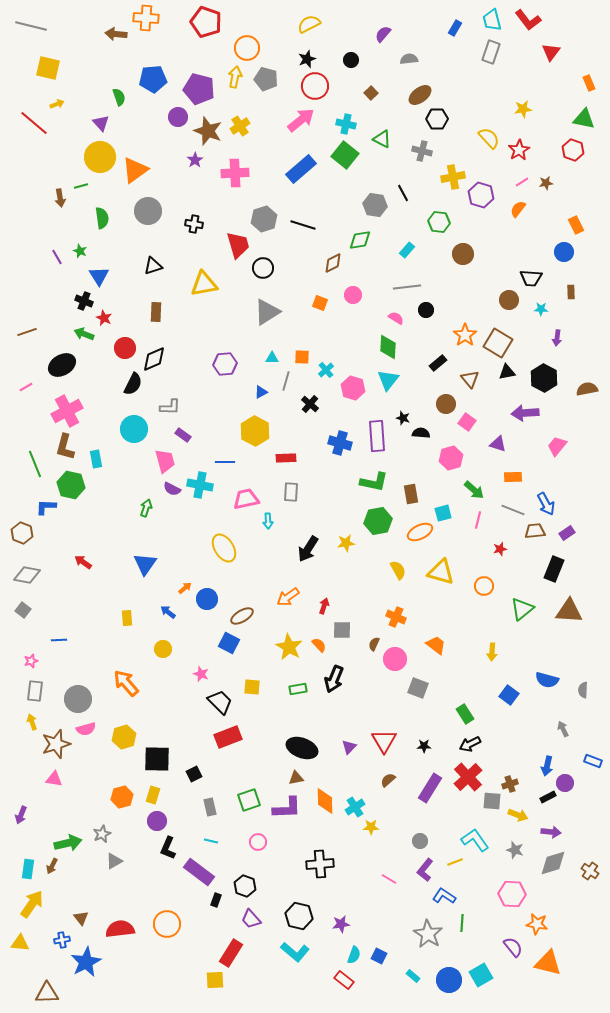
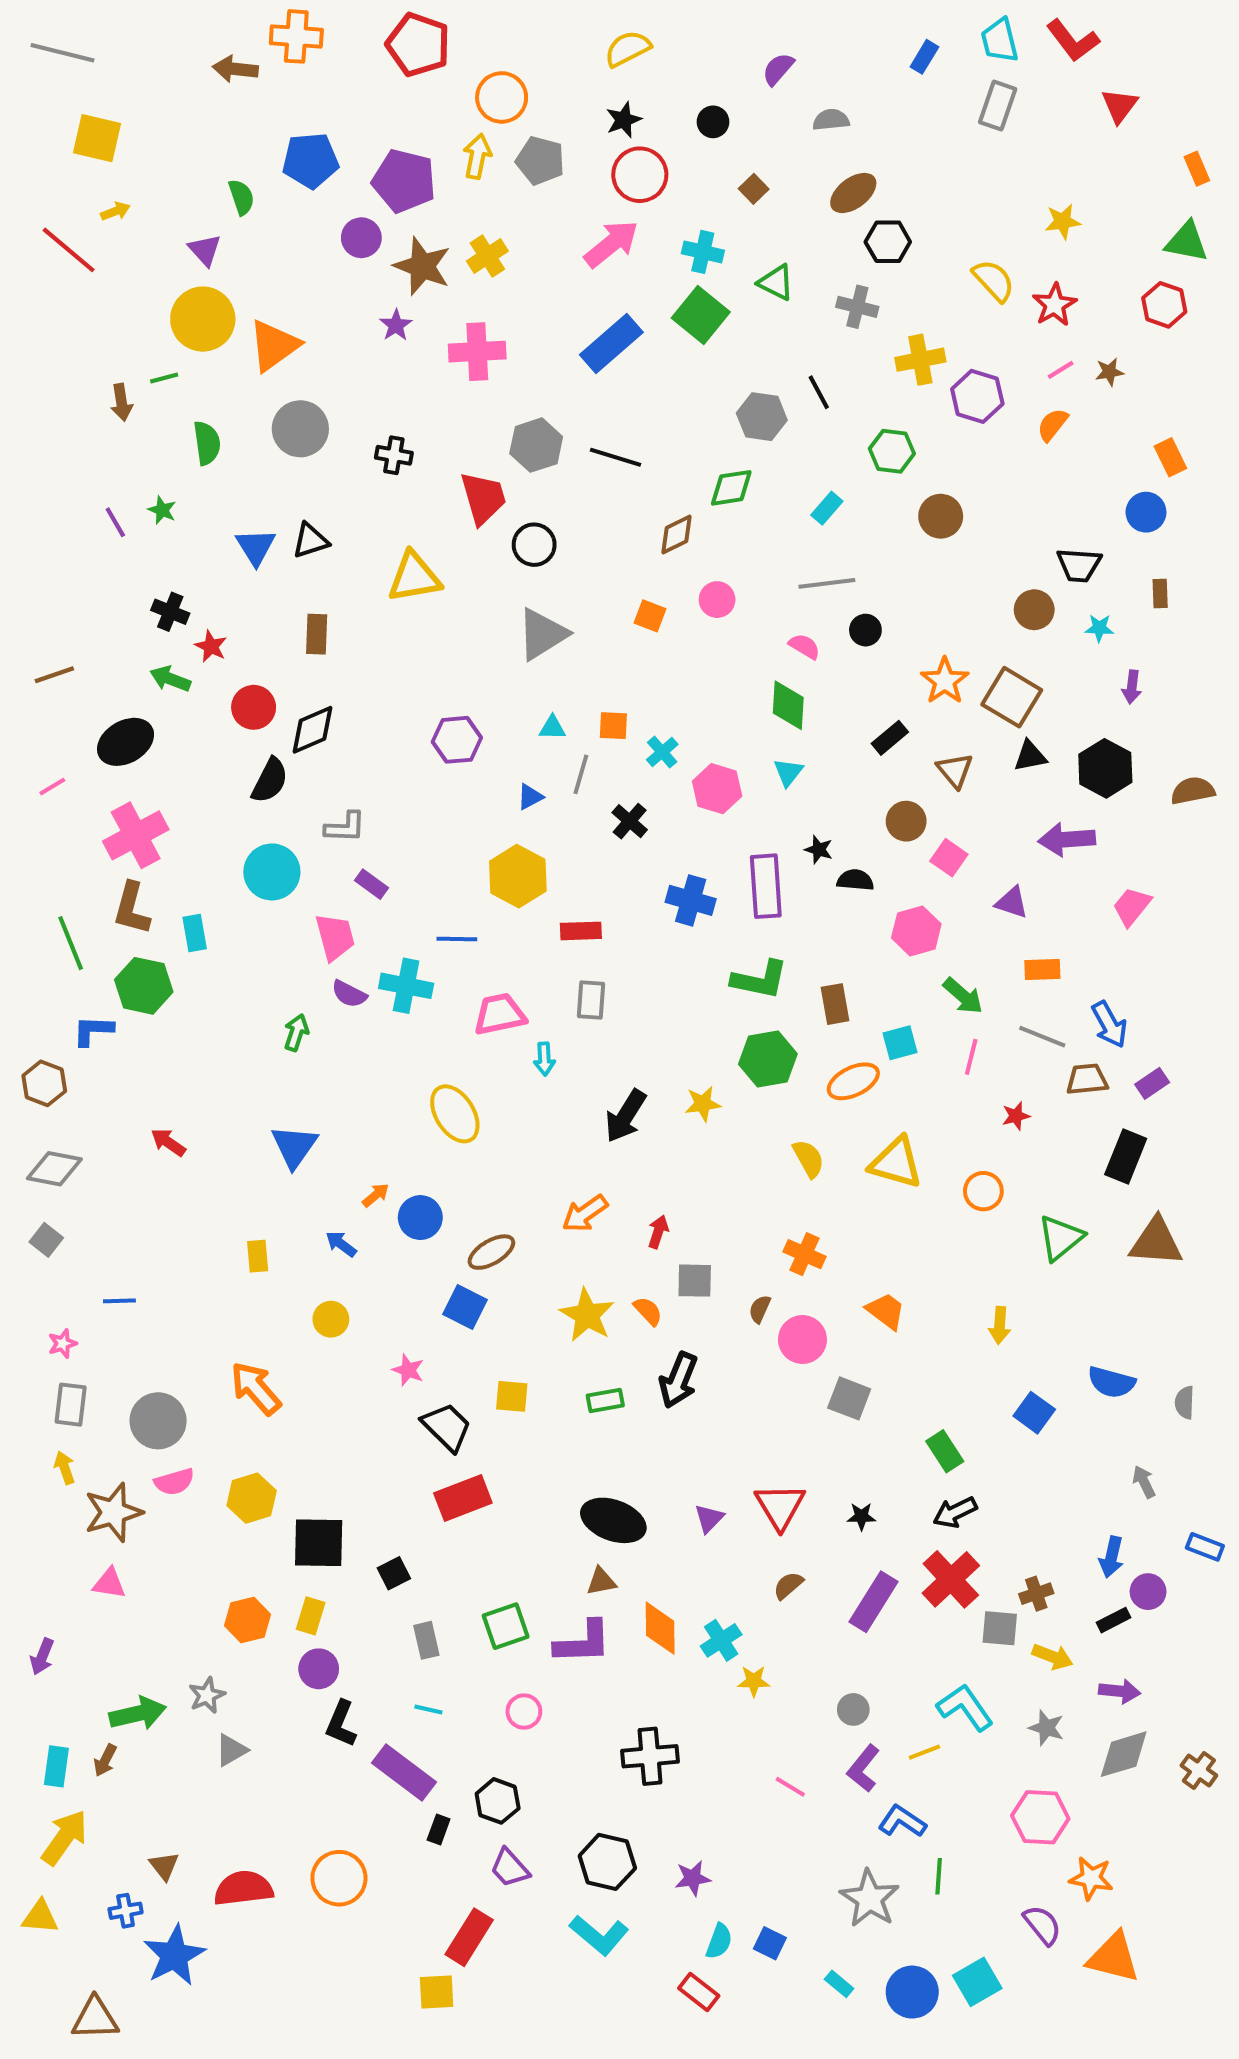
blue triangle: (99, 276) -> (256, 547), moved
cyan triangle: (388, 380) -> (788, 772), size x0.7

